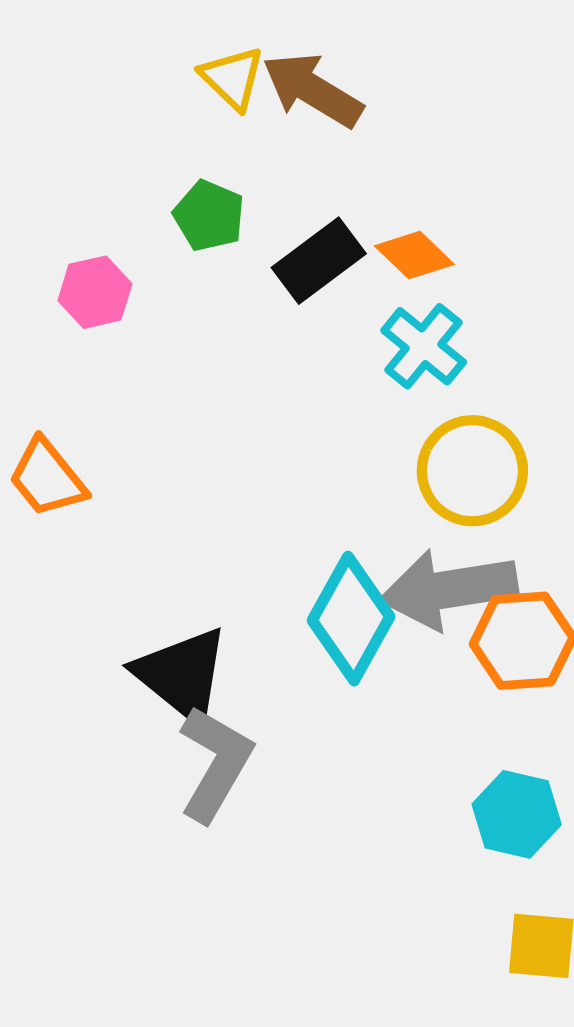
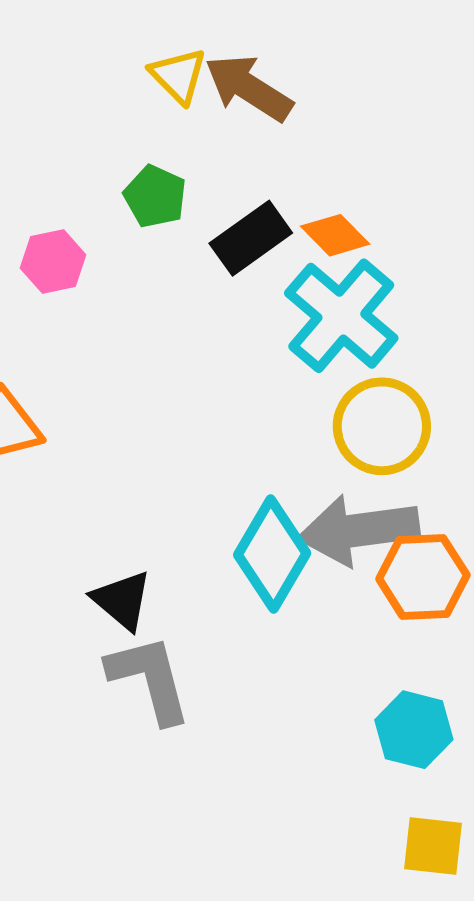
cyan cross: (424, 346) -> (341, 316), size x1.5
black triangle: (182, 675) -> (122, 600), size x0.7
gray L-shape: (215, 763) -> (149, 679), turned -46

